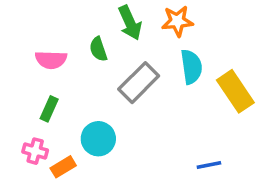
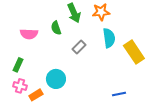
gray rectangle: (139, 83) -> (79, 47), size x0.6
green rectangle: (49, 109) -> (18, 65), moved

